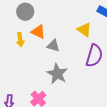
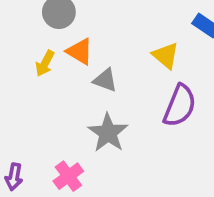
yellow arrow: (20, 40) -> (45, 63), turned 32

